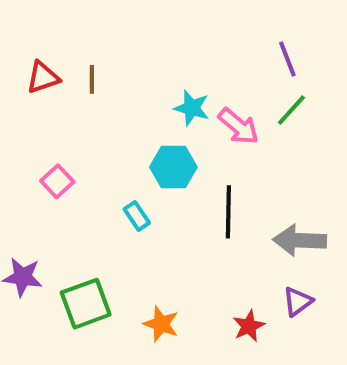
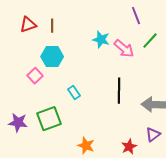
purple line: (287, 59) -> (136, 16), moved
cyan hexagon: (173, 167) -> (52, 57), moved
green square: (86, 304) -> (49, 119), moved

